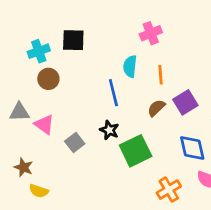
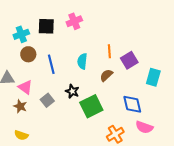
pink cross: (151, 33) -> (74, 21), moved
cyan semicircle: (130, 66) -> (82, 61), moved
blue line: (113, 93) -> (51, 64), moved
purple square: (185, 102) -> (129, 60), moved
brown star: (24, 167) -> (20, 106), moved

